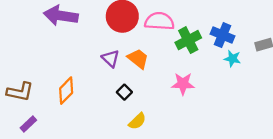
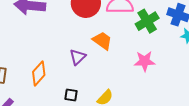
purple triangle: (110, 59) -> (78, 57), moved, turned 36
black square: (124, 92) -> (71, 95), moved, turned -32

